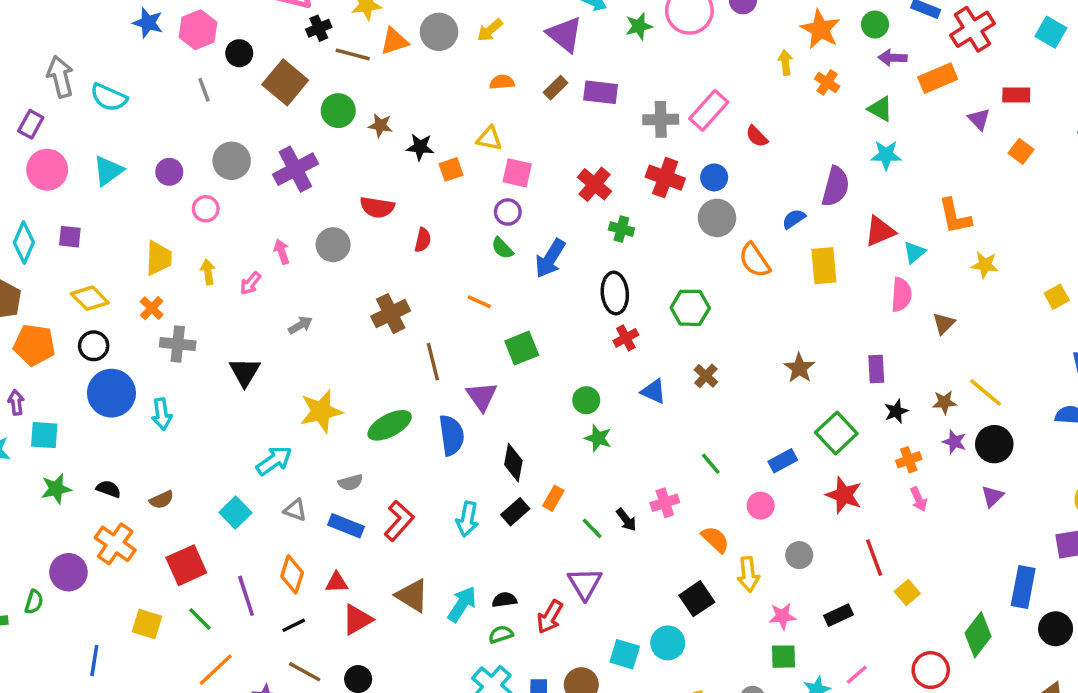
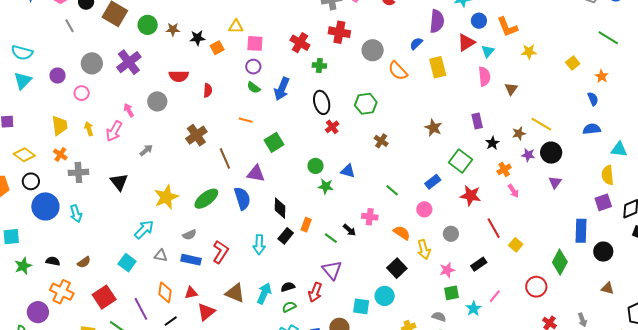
cyan semicircle: (109, 97) -> (22, 53), moved
blue circle: (714, 177) -> (479, 21), moved
pink arrow: (250, 283) -> (114, 131), size x1.5
blue triangle: (654, 391) -> (348, 171), moved
purple triangle: (482, 396) -> (256, 174), turned -36
pink cross: (665, 503) -> (370, 217), turned 35

